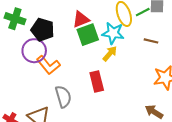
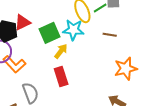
red triangle: (81, 19) -> (22, 22), moved
yellow arrow: (110, 54) -> (61, 51), moved

